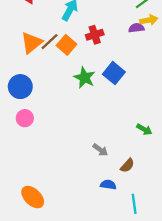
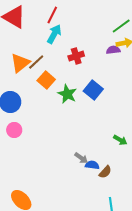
orange square: (66, 45) -> (46, 80), moved
blue semicircle: (108, 185) -> (92, 165), moved

